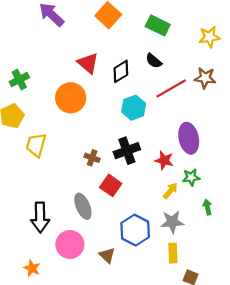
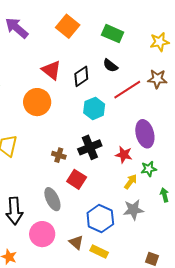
yellow rectangle: (173, 253) -> (99, 251), moved, turned -60

